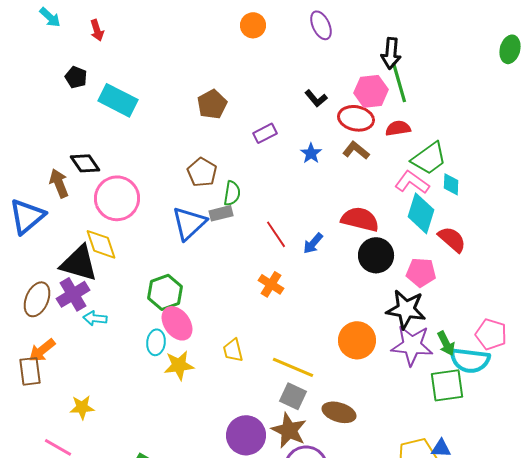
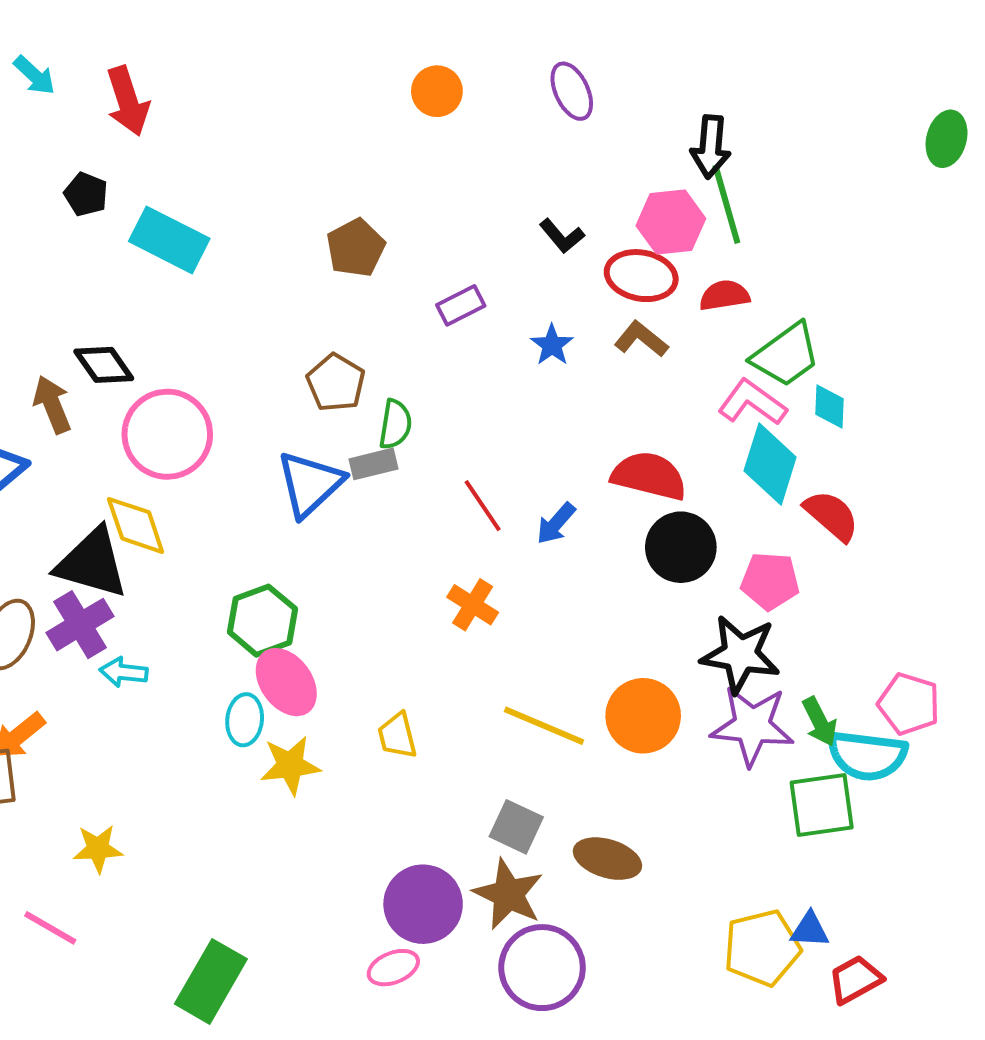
red arrow: (97, 30) -> (128, 101), size x1.6
yellow line: (293, 367) -> (544, 726), moved

